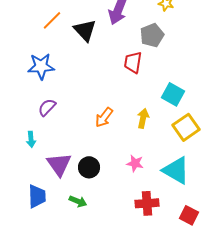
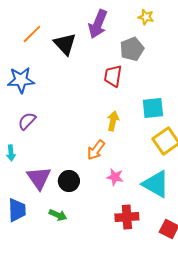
cyan square: (173, 94) -> (153, 108), turned -35
orange arrow: (104, 117) -> (96, 150), moved
yellow arrow: (143, 118) -> (113, 121), moved

